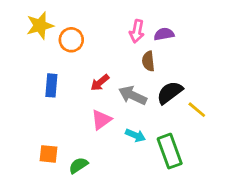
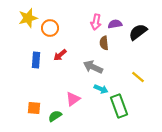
red arrow: (100, 83) -> (60, 55), moved
black semicircle: (170, 93) -> (138, 32), moved
pink triangle: (101, 120) -> (73, 99), moved
cyan arrow: (135, 135) -> (101, 89), moved

